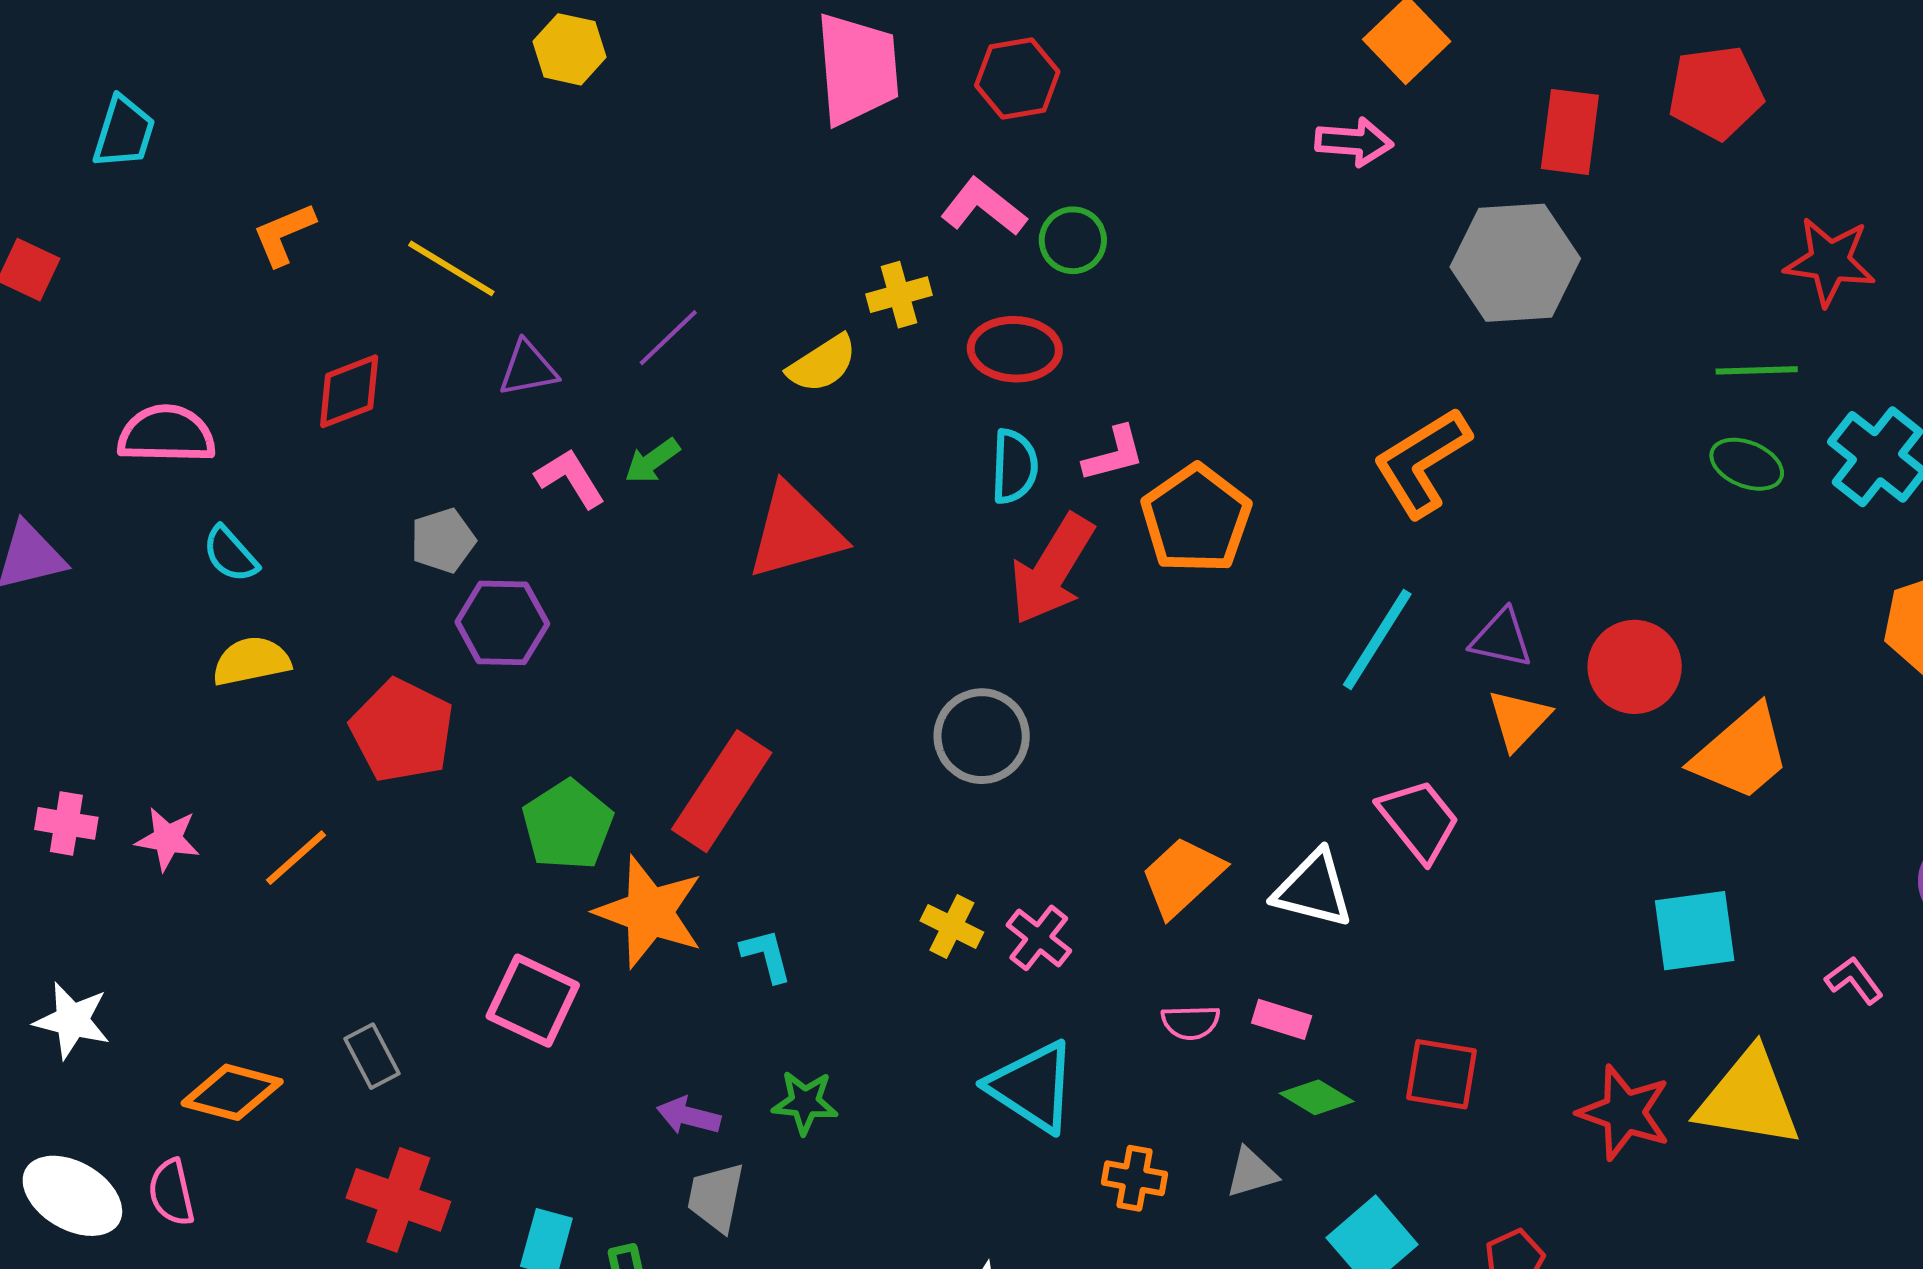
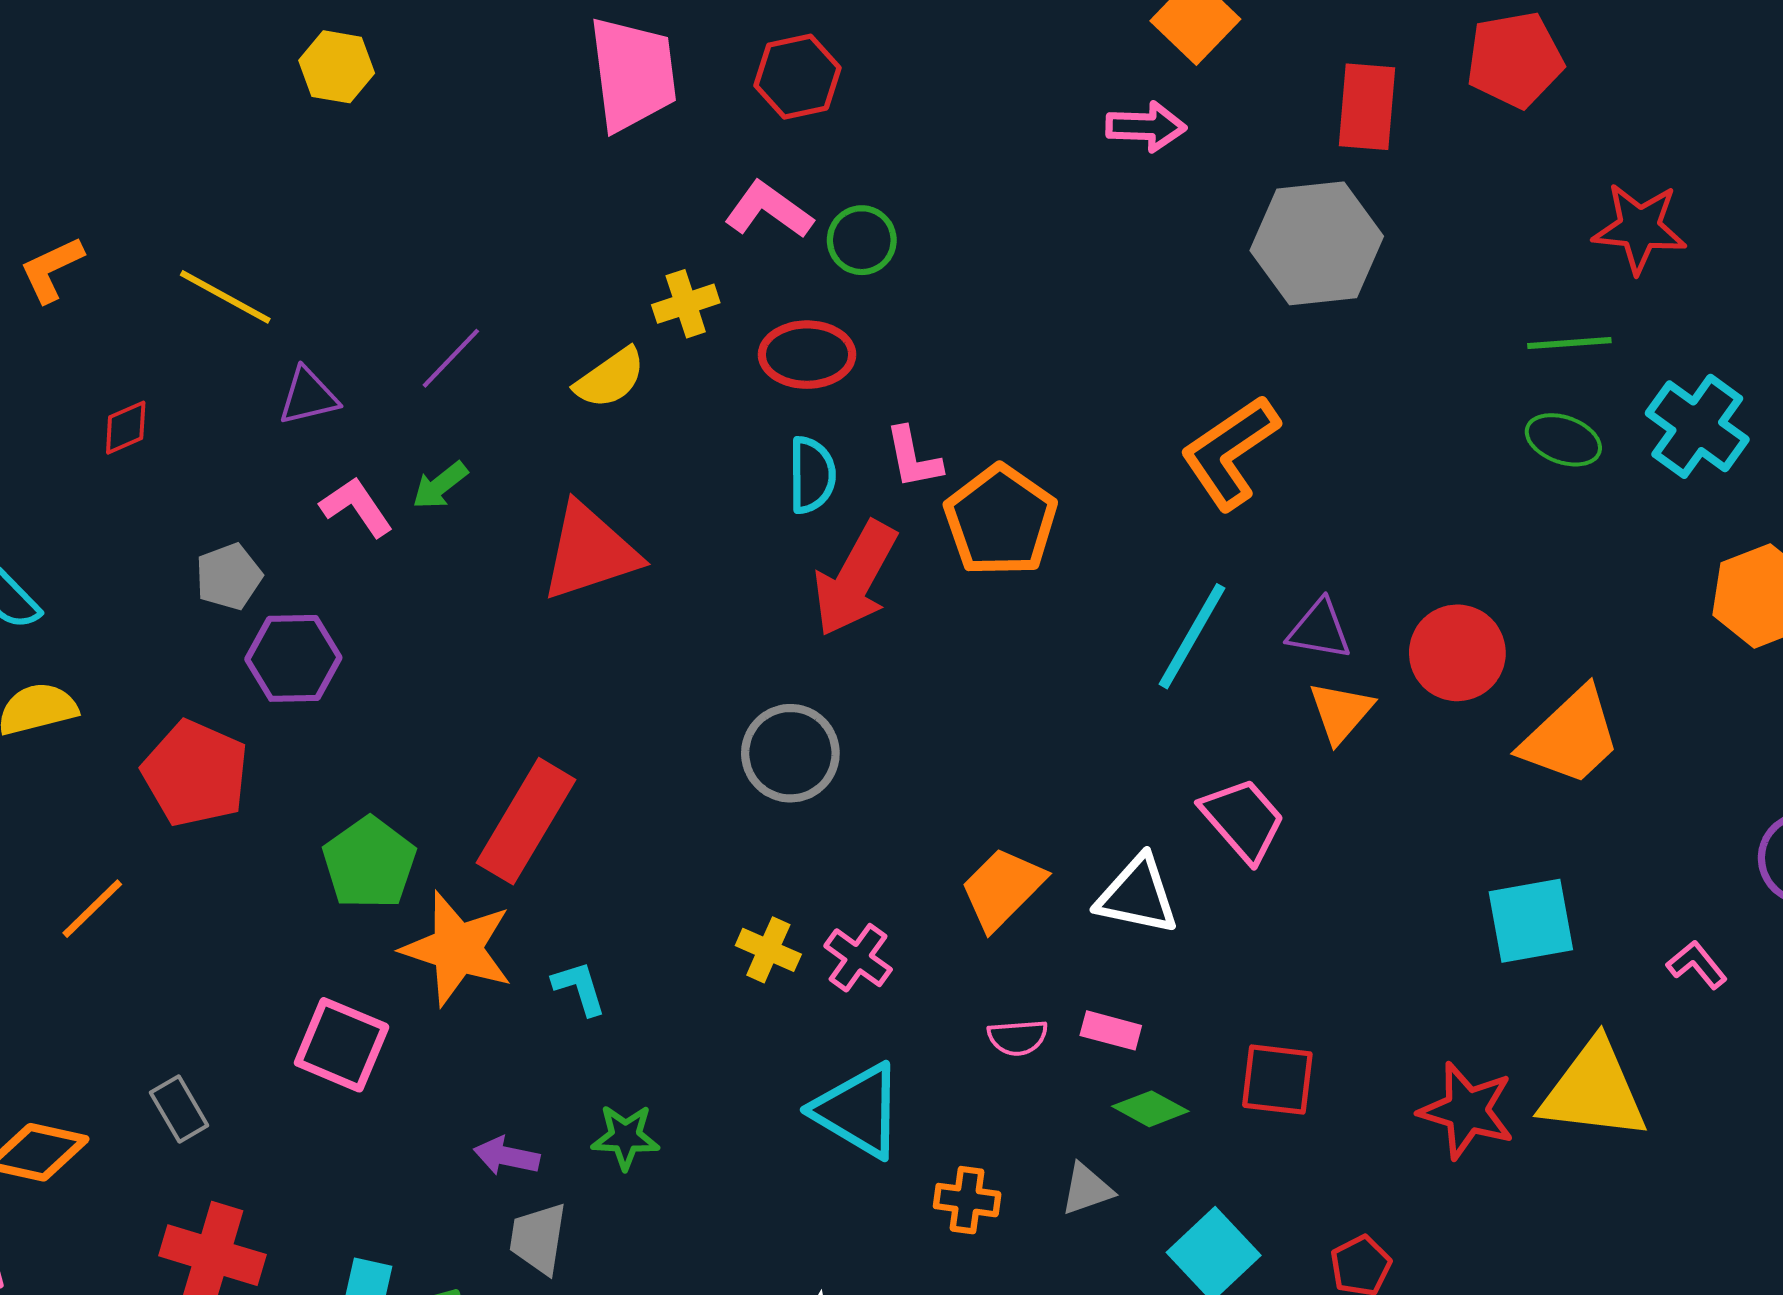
red diamond: (349, 391) -> (126, 428), size x0.7
pink L-shape: (1114, 454) -> (913, 458), turned 96

